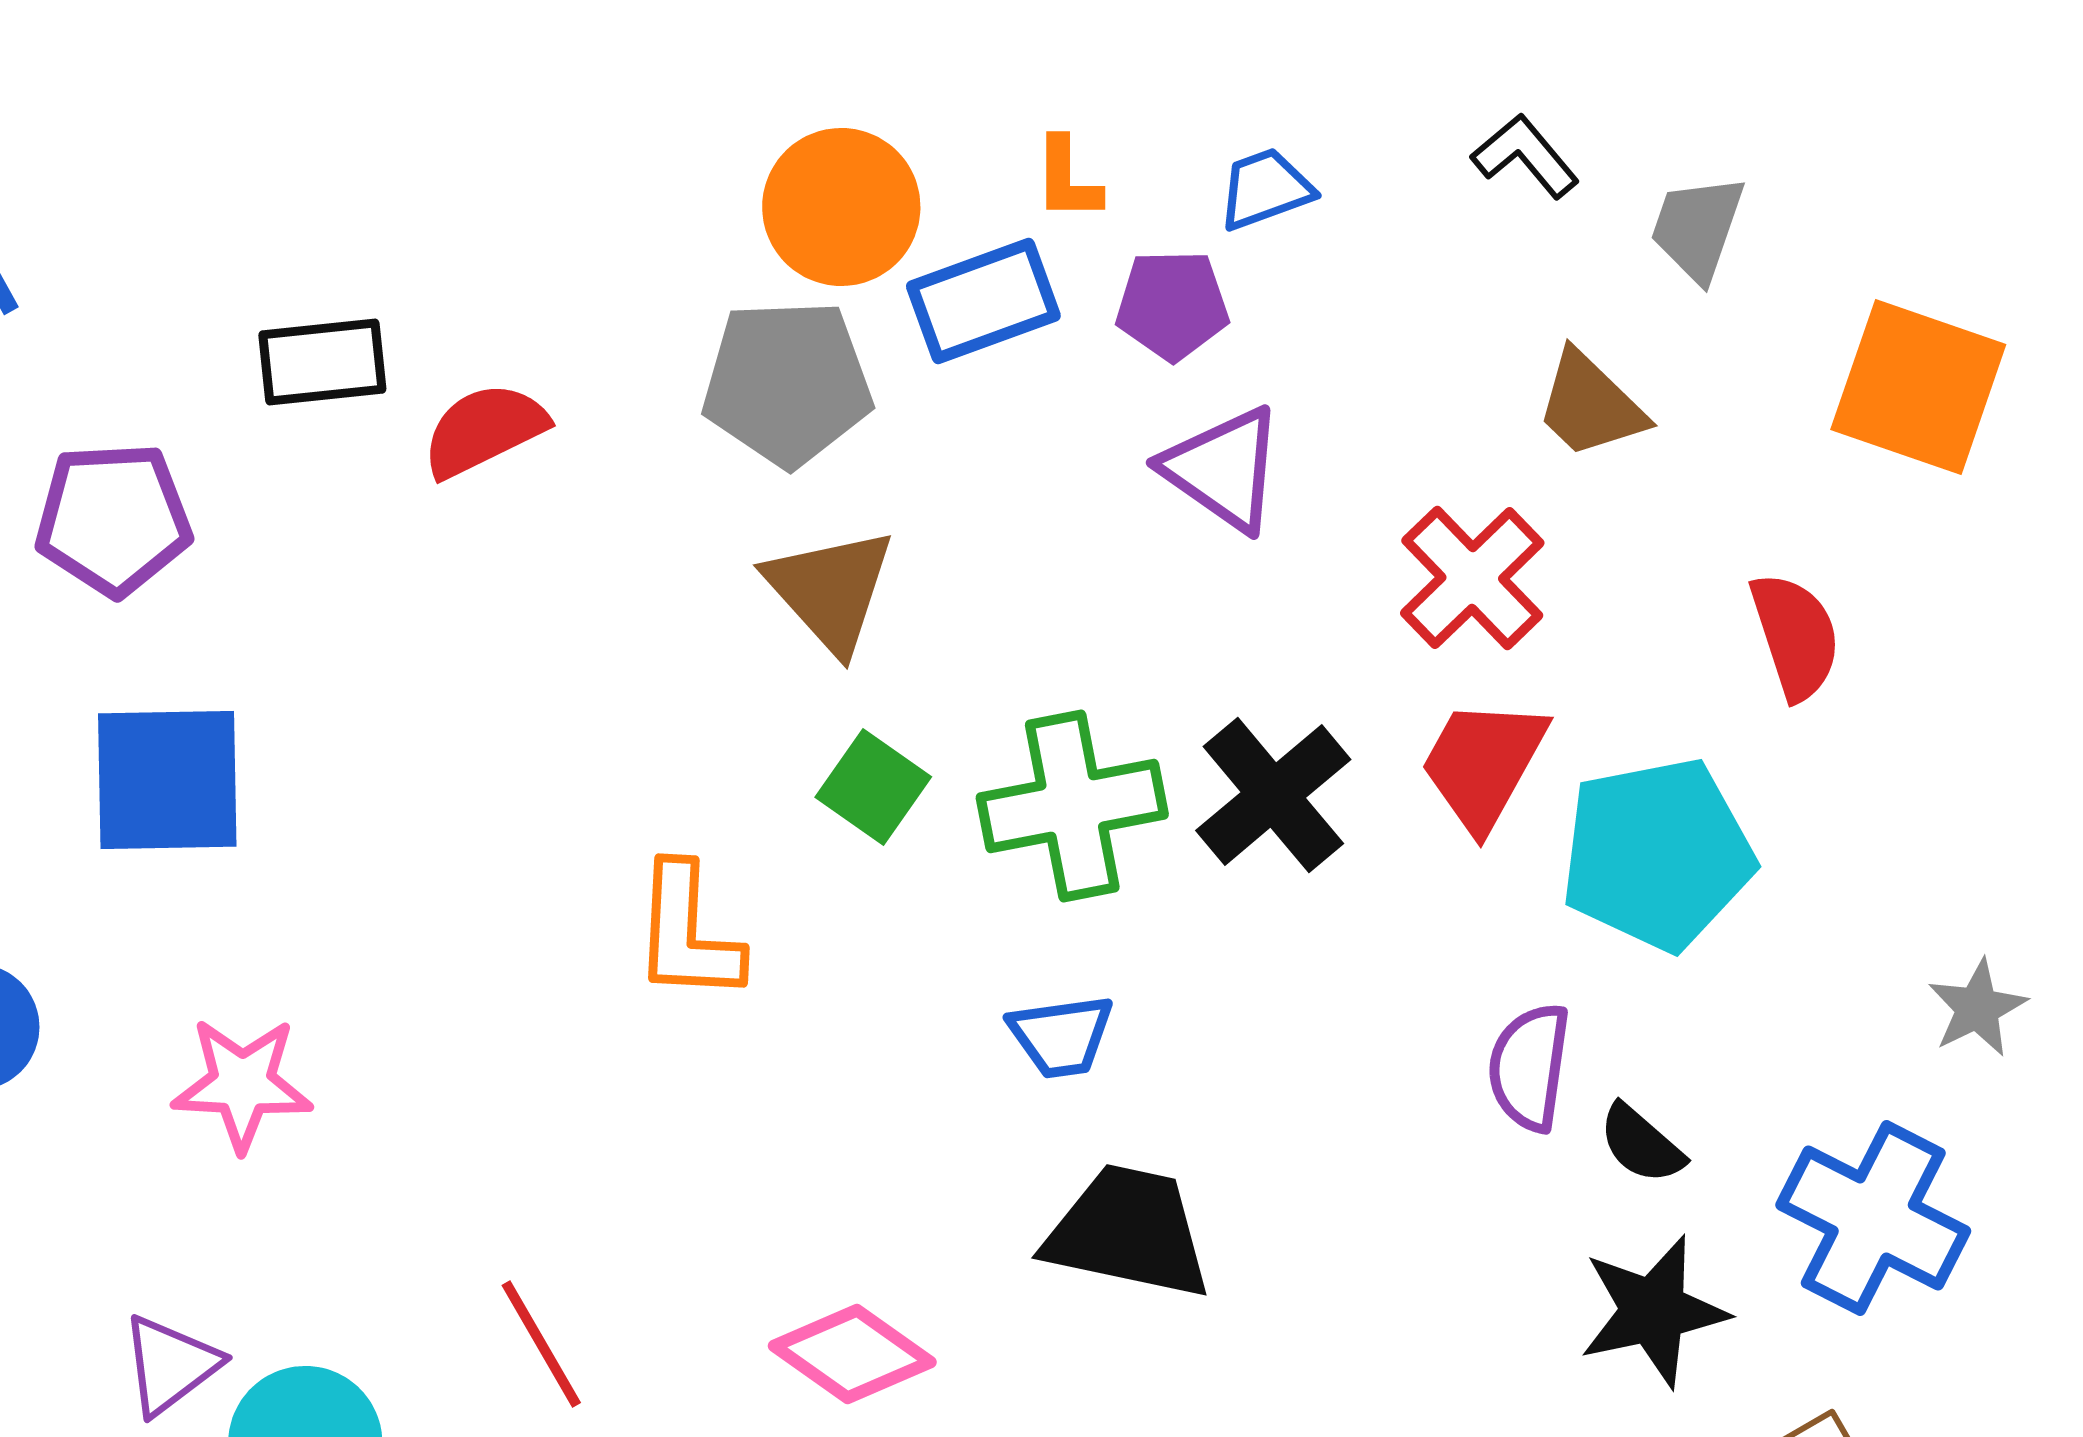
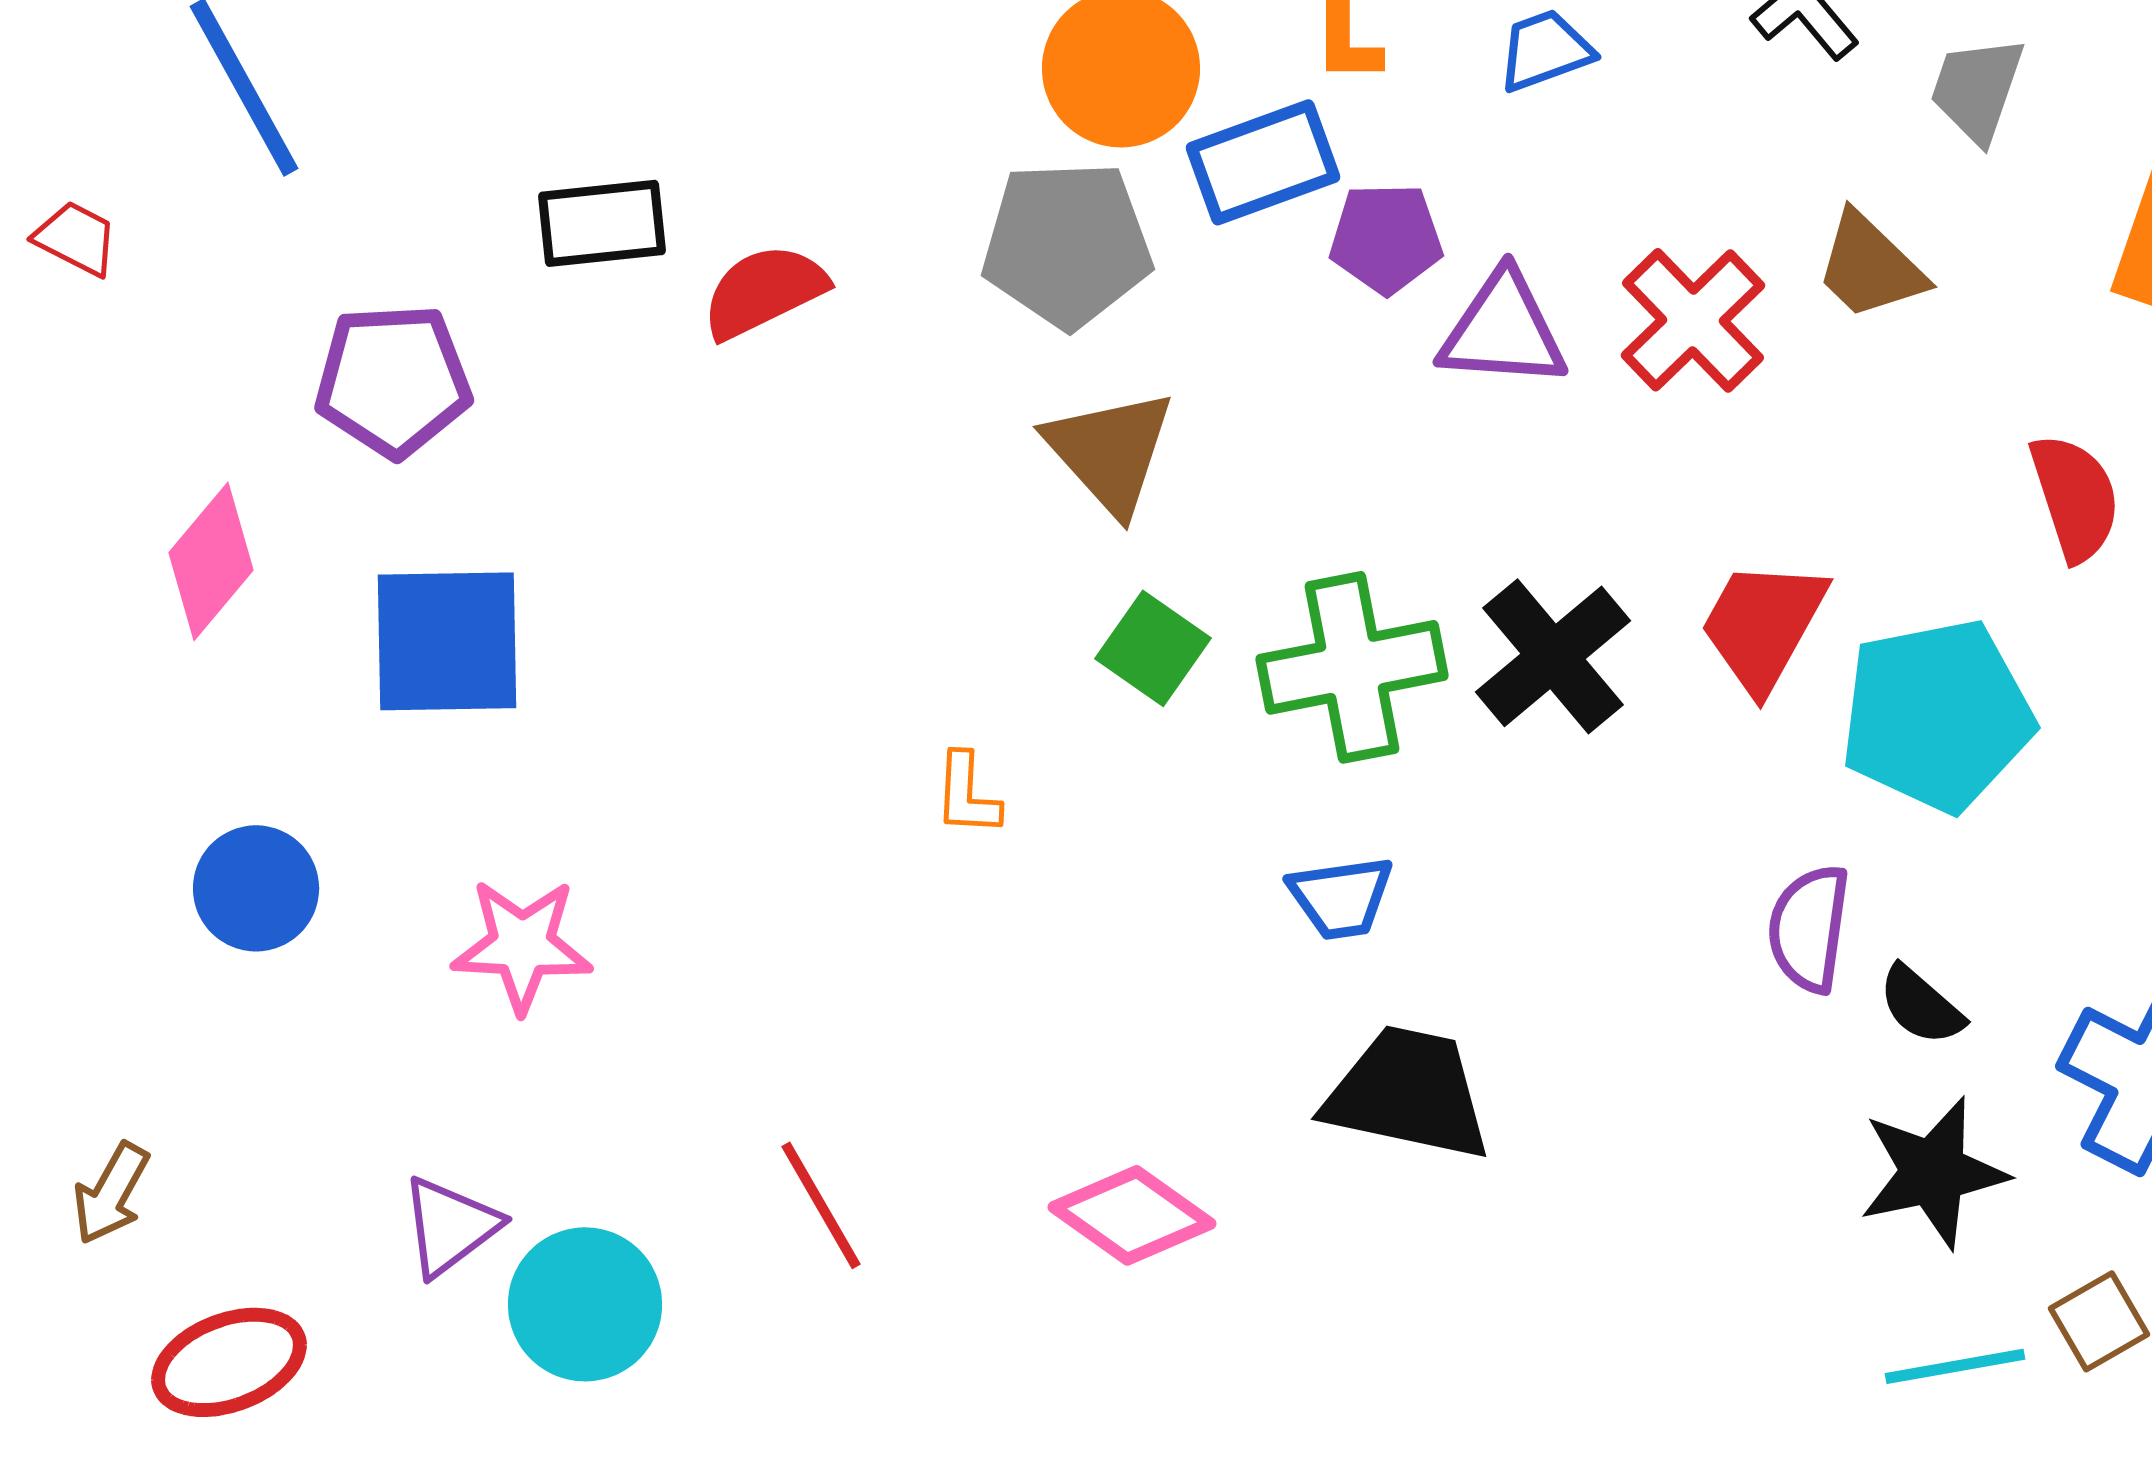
purple pentagon: (1172, 305) -> (1386, 238), moved
purple triangle: (1223, 469) -> (1503, 330), turned -31
red cross: (1472, 578) -> (1693, 320), moved
orange L-shape: (687, 933) -> (967, 794), size x0.6

